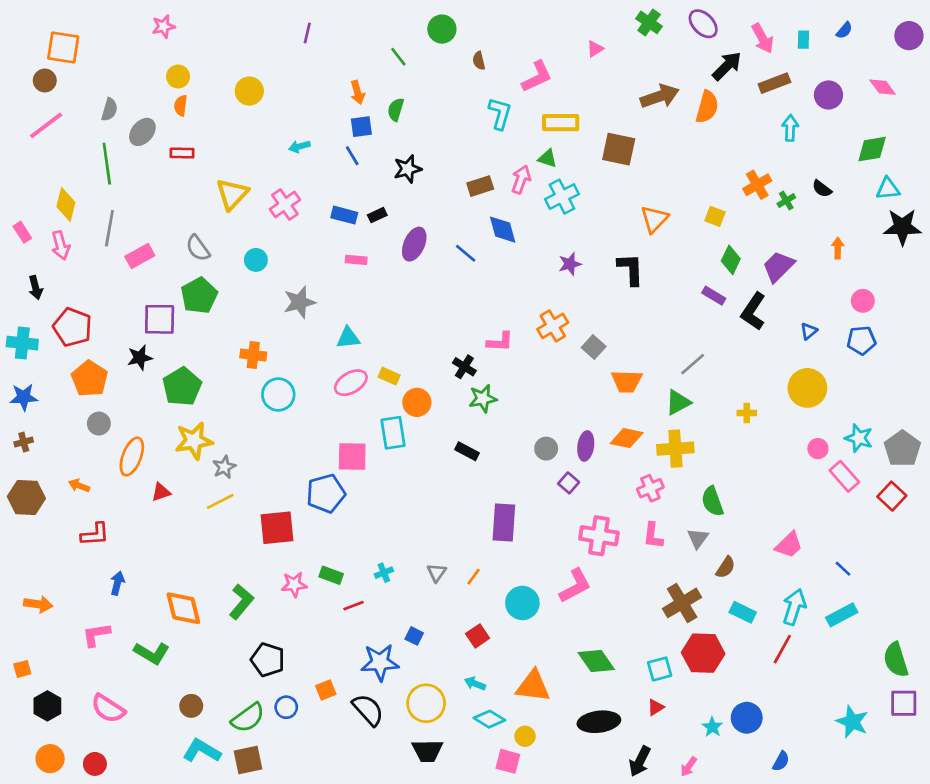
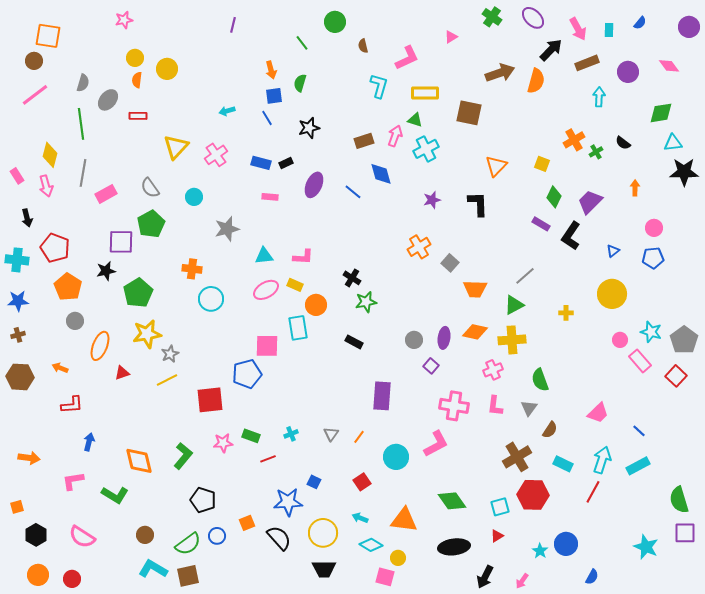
yellow circle: (249, 91) -> (167, 69), moved
pink L-shape: (500, 342) -> (303, 257), moved

